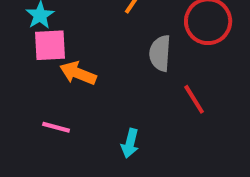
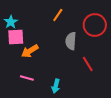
orange arrow: (78, 73) -> (30, 51), turned -54
pink line: (56, 127) -> (27, 78), moved

